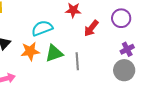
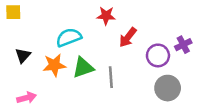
purple circle: (121, 18) -> (158, 55), moved
purple cross: (127, 49) -> (183, 45), moved

